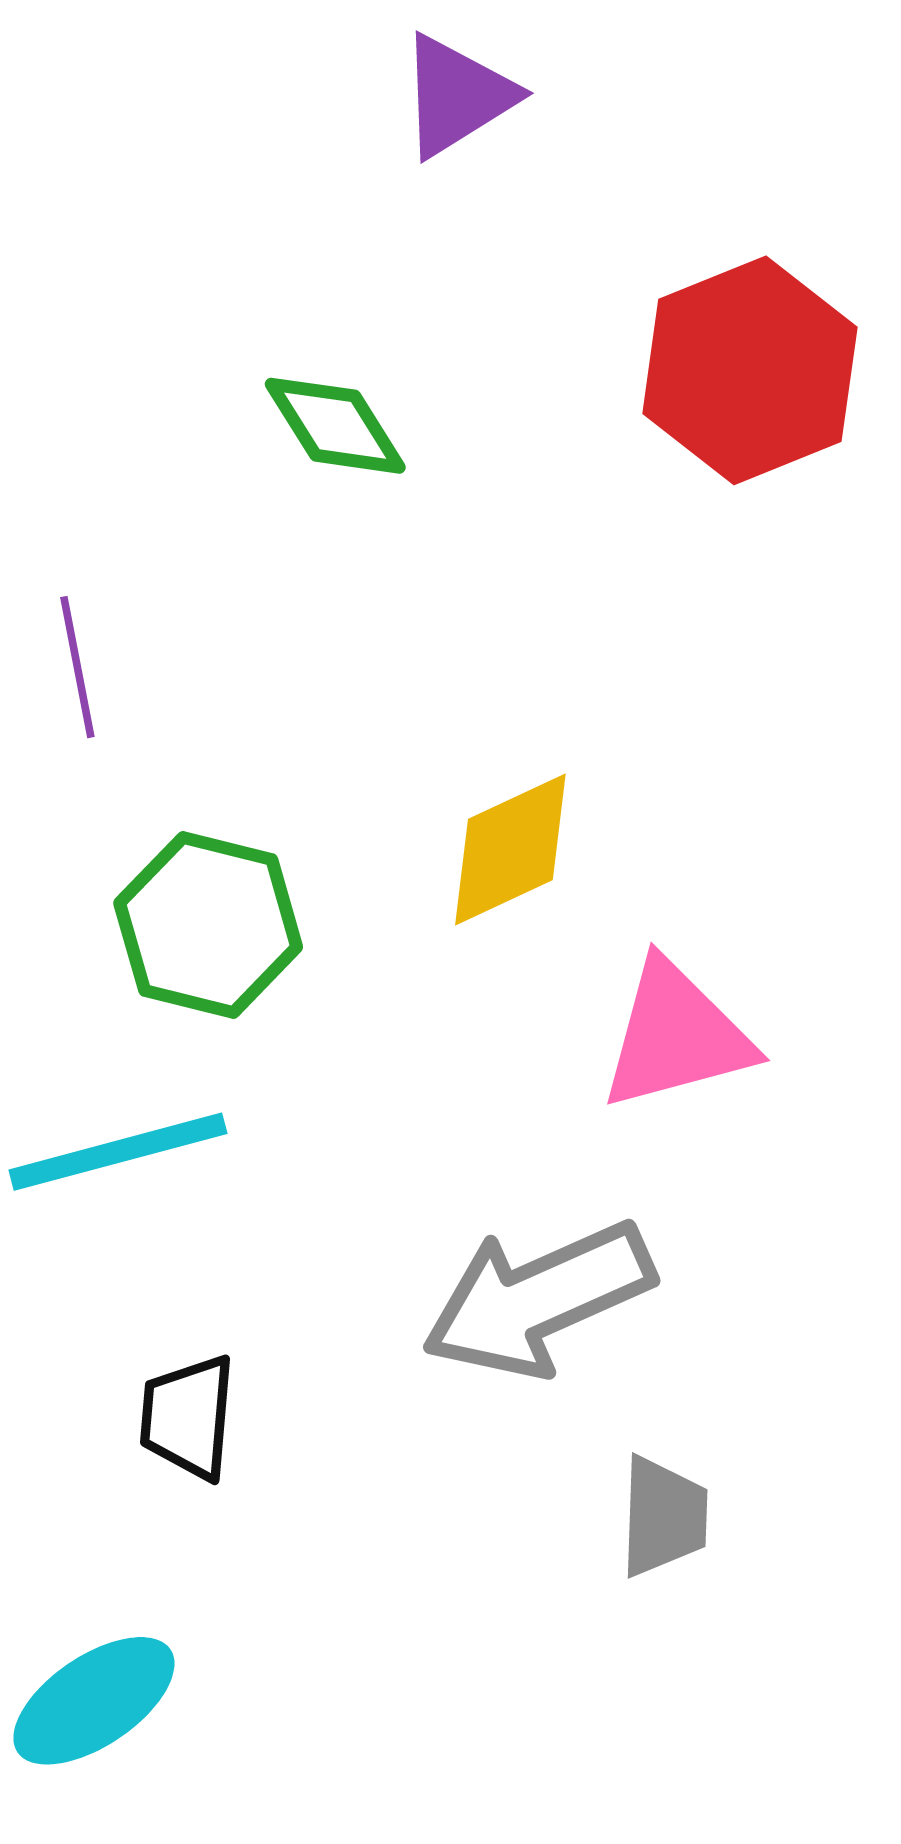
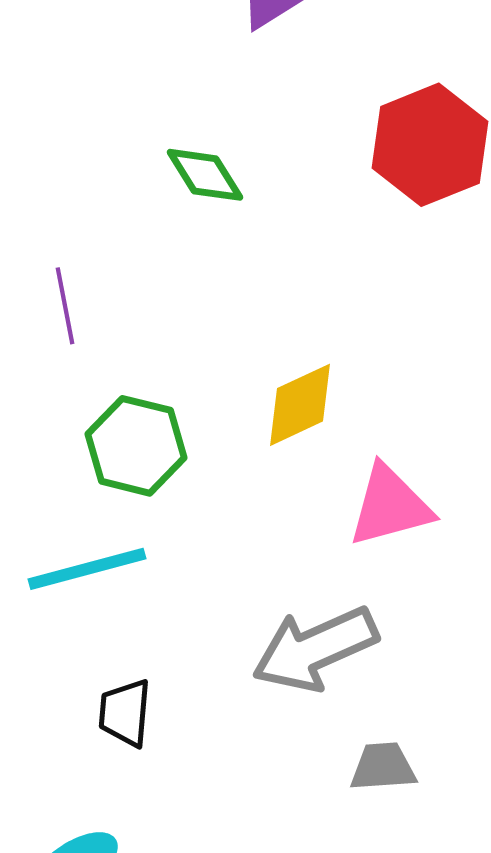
gray trapezoid: (663, 1517) -> (383, 767), turned -96

